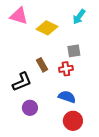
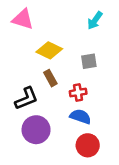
yellow diamond: (47, 28) -> (49, 50), moved
red cross: (66, 69) -> (78, 92), moved
purple circle: (30, 108) -> (36, 130), size x1.5

